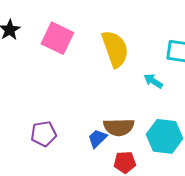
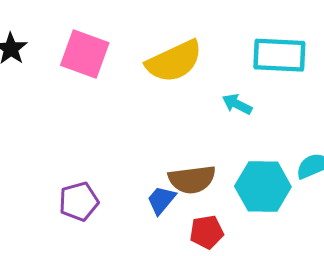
yellow semicircle: (115, 49) -> (174, 61), turned 90

